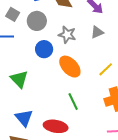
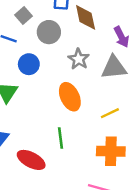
gray triangle: (97, 32) -> (114, 67), size x1.6
blue circle: (44, 49) -> (29, 64), moved

